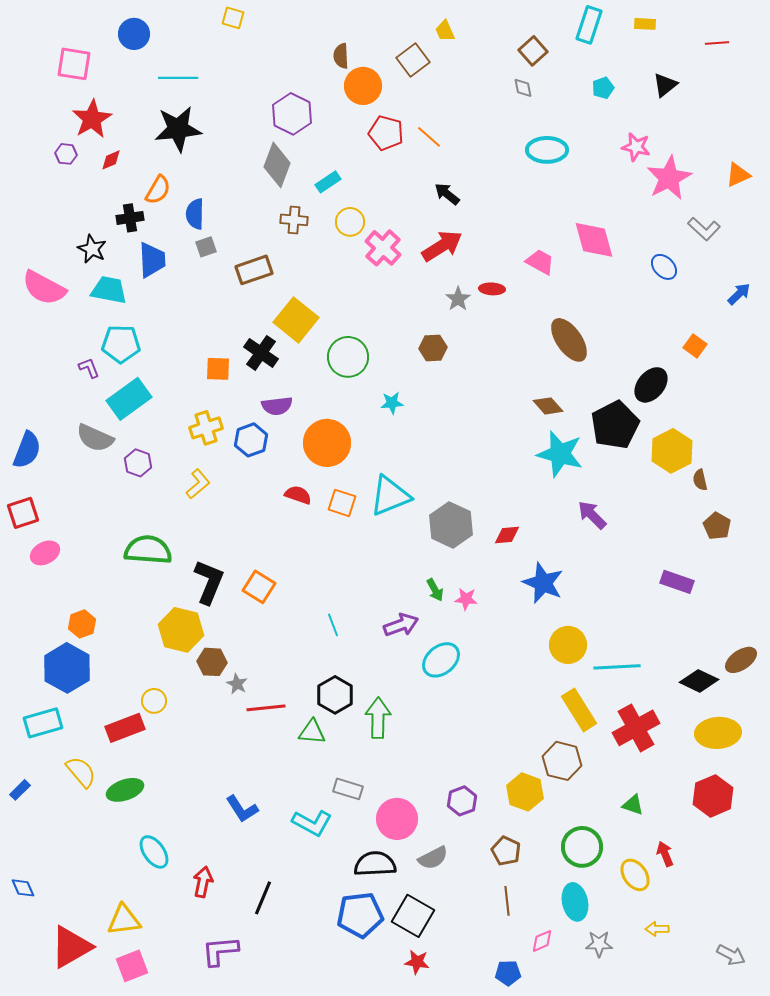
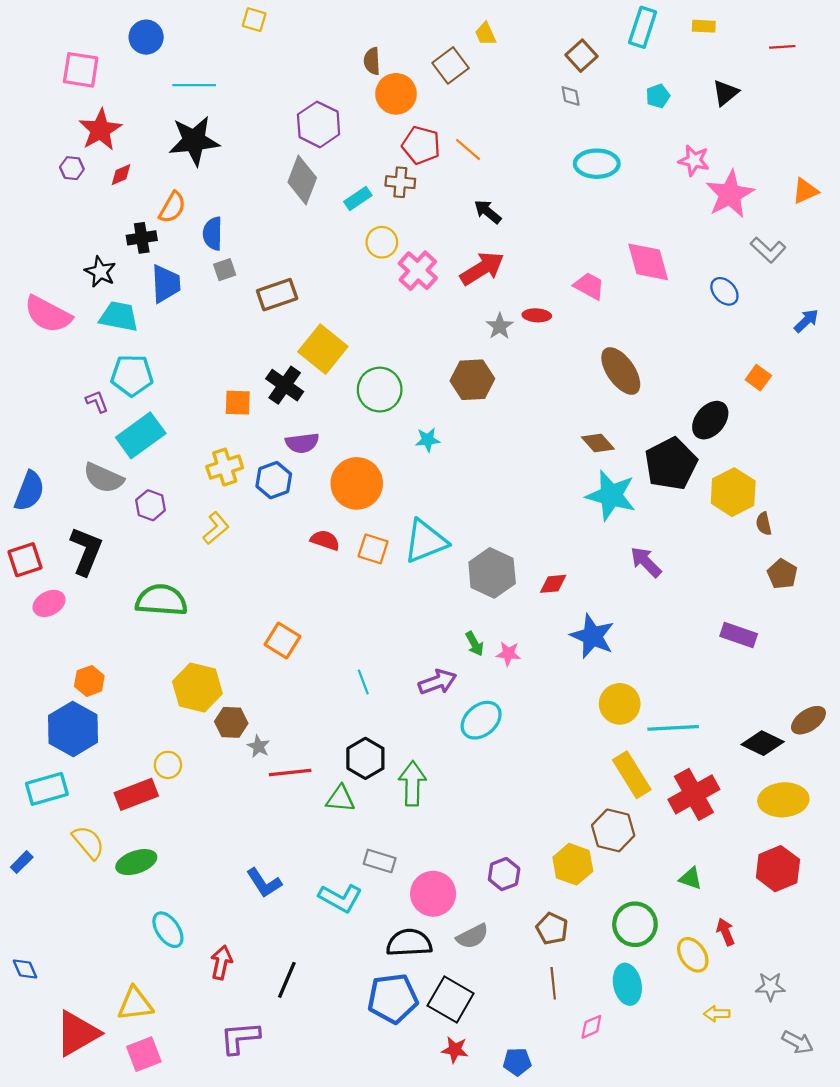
brown cross: (294, 220) -> (400, 182), moved
brown hexagon: (433, 348) -> (472, 380), size x1.4
black L-shape: (209, 582) -> (86, 551), moved
gray star: (599, 944) -> (770, 986), moved
blue pentagon: (508, 973) -> (517, 1062), moved

